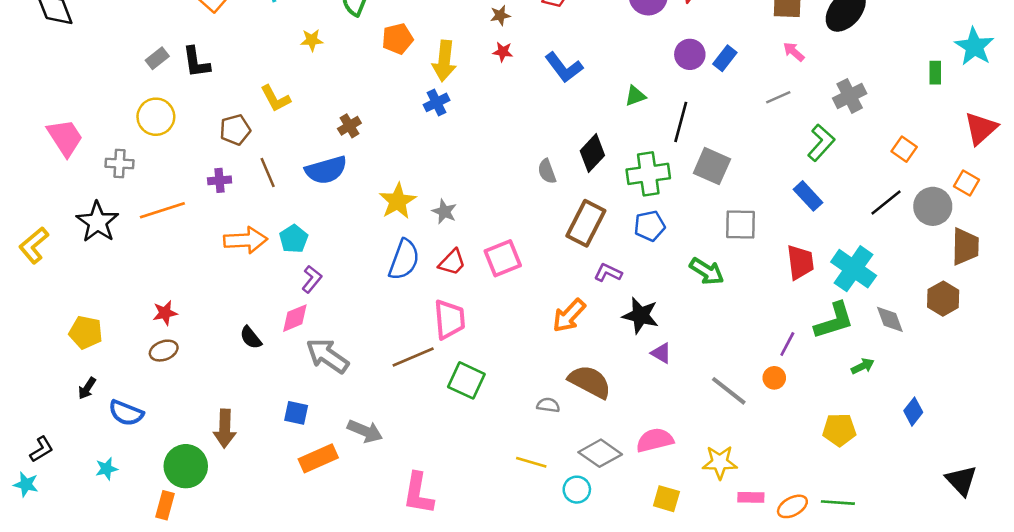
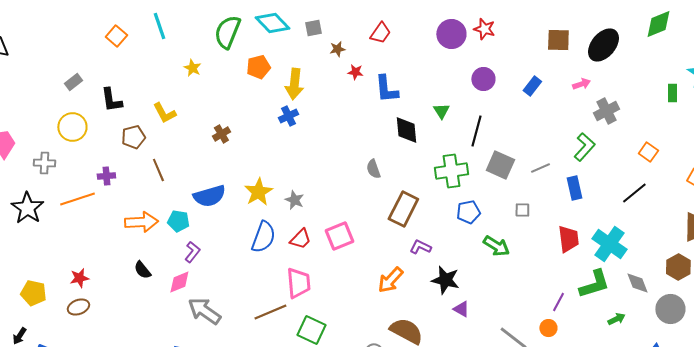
yellow star: (312, 40) -> (192, 68), turned 30
red star: (503, 52) -> (355, 72), moved
pink arrow: (794, 52) -> (581, 84), moved, turned 120
blue rectangle: (725, 58) -> (532, 86), moved
black L-shape: (196, 62) -> (111, 100), moved
blue L-shape: (564, 67) -> (386, 89), turned 32
green triangle: (635, 96) -> (441, 111), turned -42
gray line: (778, 97) -> (540, 168), moved
black diamond: (592, 153) -> (406, 130), moved, turned -48
blue semicircle: (326, 170) -> (209, 196), moved
purple cross: (220, 180) -> (106, 176), moved
blue rectangle: (808, 196) -> (574, 188), turned 30
gray circle: (933, 206) -> (670, 309), moved
gray square: (740, 225) -> (522, 210), size x0.6
blue pentagon: (650, 226) -> (468, 212), moved
cyan pentagon: (294, 239) -> (178, 221), turned -30
yellow pentagon: (86, 332) -> (33, 293), moved
black semicircle: (251, 338) -> (142, 270), moved

